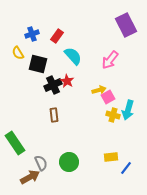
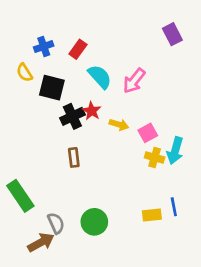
purple rectangle: (126, 25) -> (172, 34), size x0.7
pink arrow: (110, 60) -> (134, 81), moved
yellow arrow: (99, 90) -> (119, 125), moved, turned 32
blue line: (126, 168) -> (174, 207), moved, turned -48

